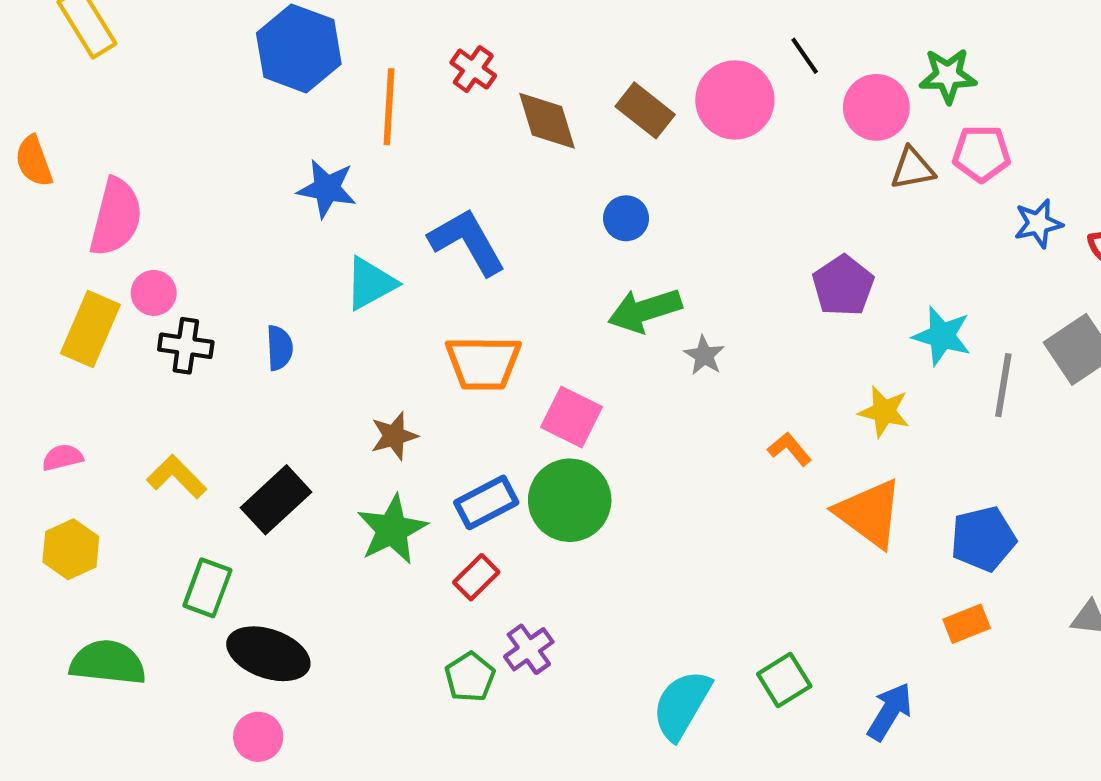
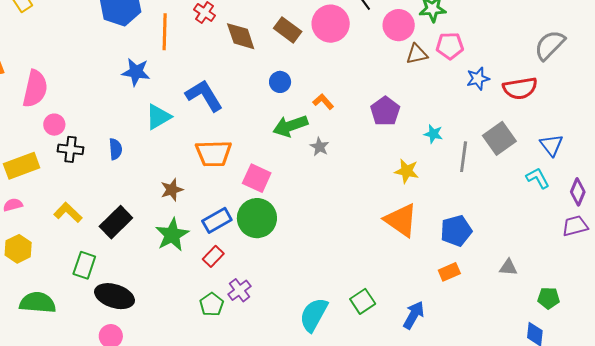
yellow rectangle: (90, 329) -> (22, 166), moved, turned 48
cyan star: (942, 336) -> (433, 134), size x0.7
orange L-shape: (789, 449) -> (323, 102), moved

